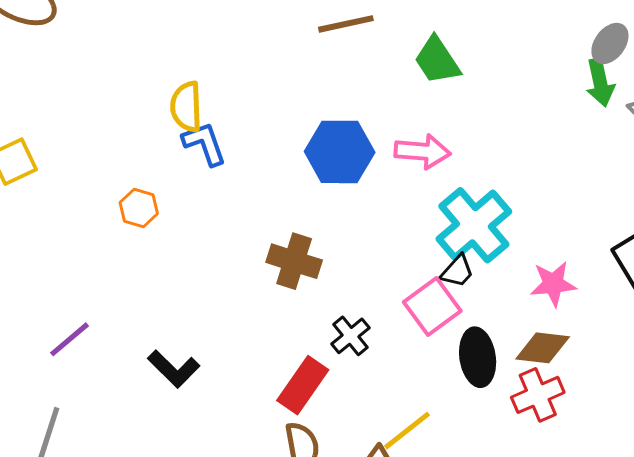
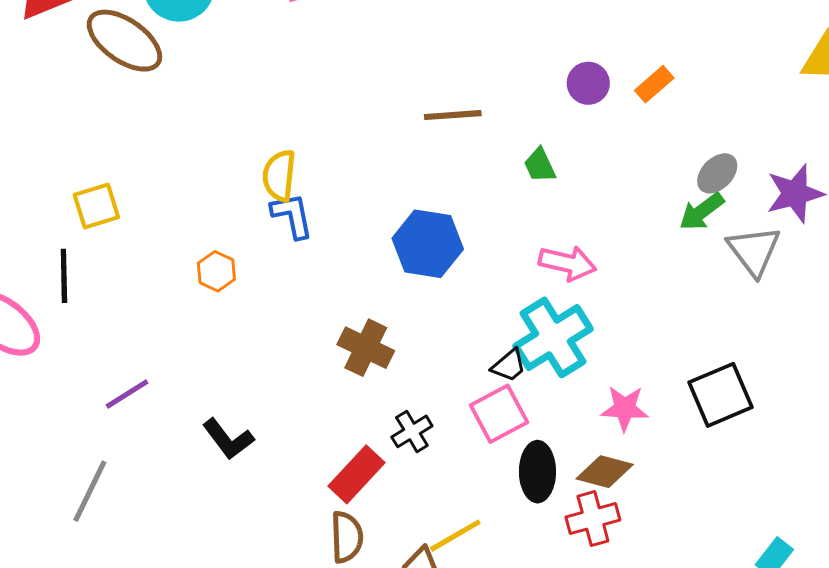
green trapezoid: (437, 60) -> (540, 165), size x0.7
green arrow: (600, 83) -> (702, 212), turned 57
pink arrow: (423, 151) -> (567, 263), moved
black trapezoid: (457, 271) -> (509, 365), moved

